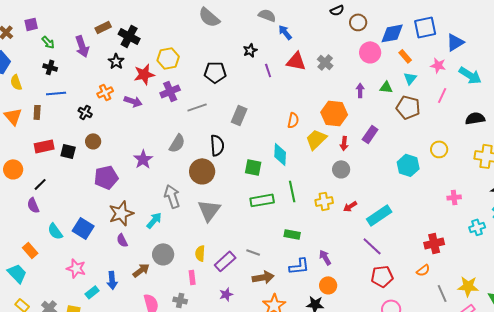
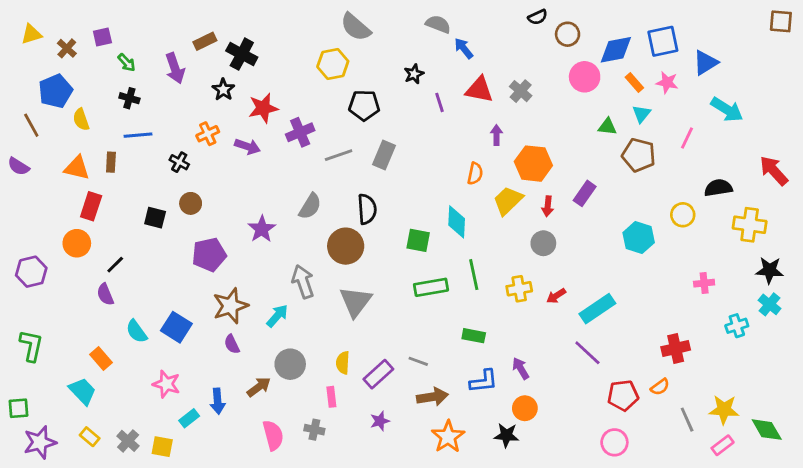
yellow hexagon: (168, 58) -> (333, 64), moved
pink star: (438, 65) -> (667, 83), moved
purple arrow: (360, 90) -> (496, 135), moved
gray rectangle: (239, 115) -> (384, 155), moved
orange triangle: (13, 116) -> (77, 168), turned -36
black semicircle: (475, 118) -> (718, 188), moved
red rectangle: (44, 146) -> (91, 206), moved, turned -60
red pentagon: (382, 276) -> (623, 395), moved

